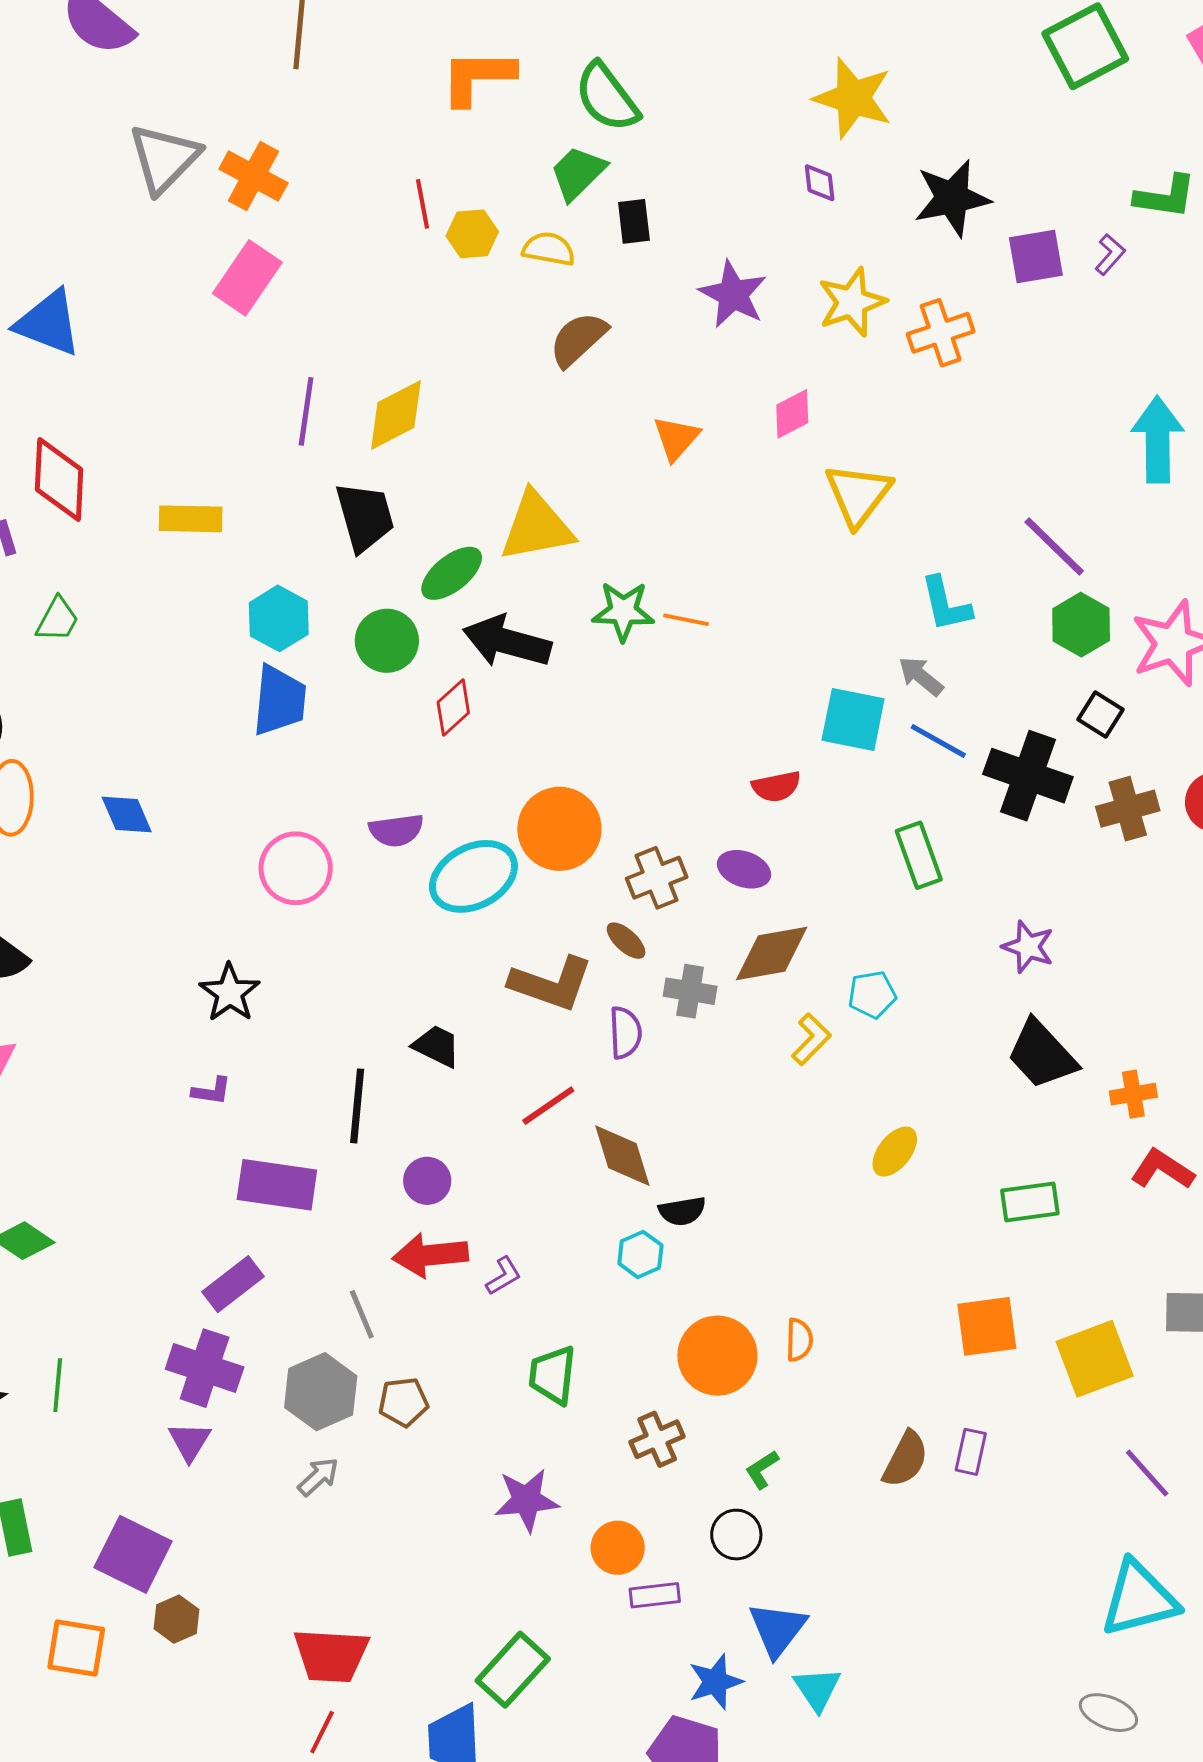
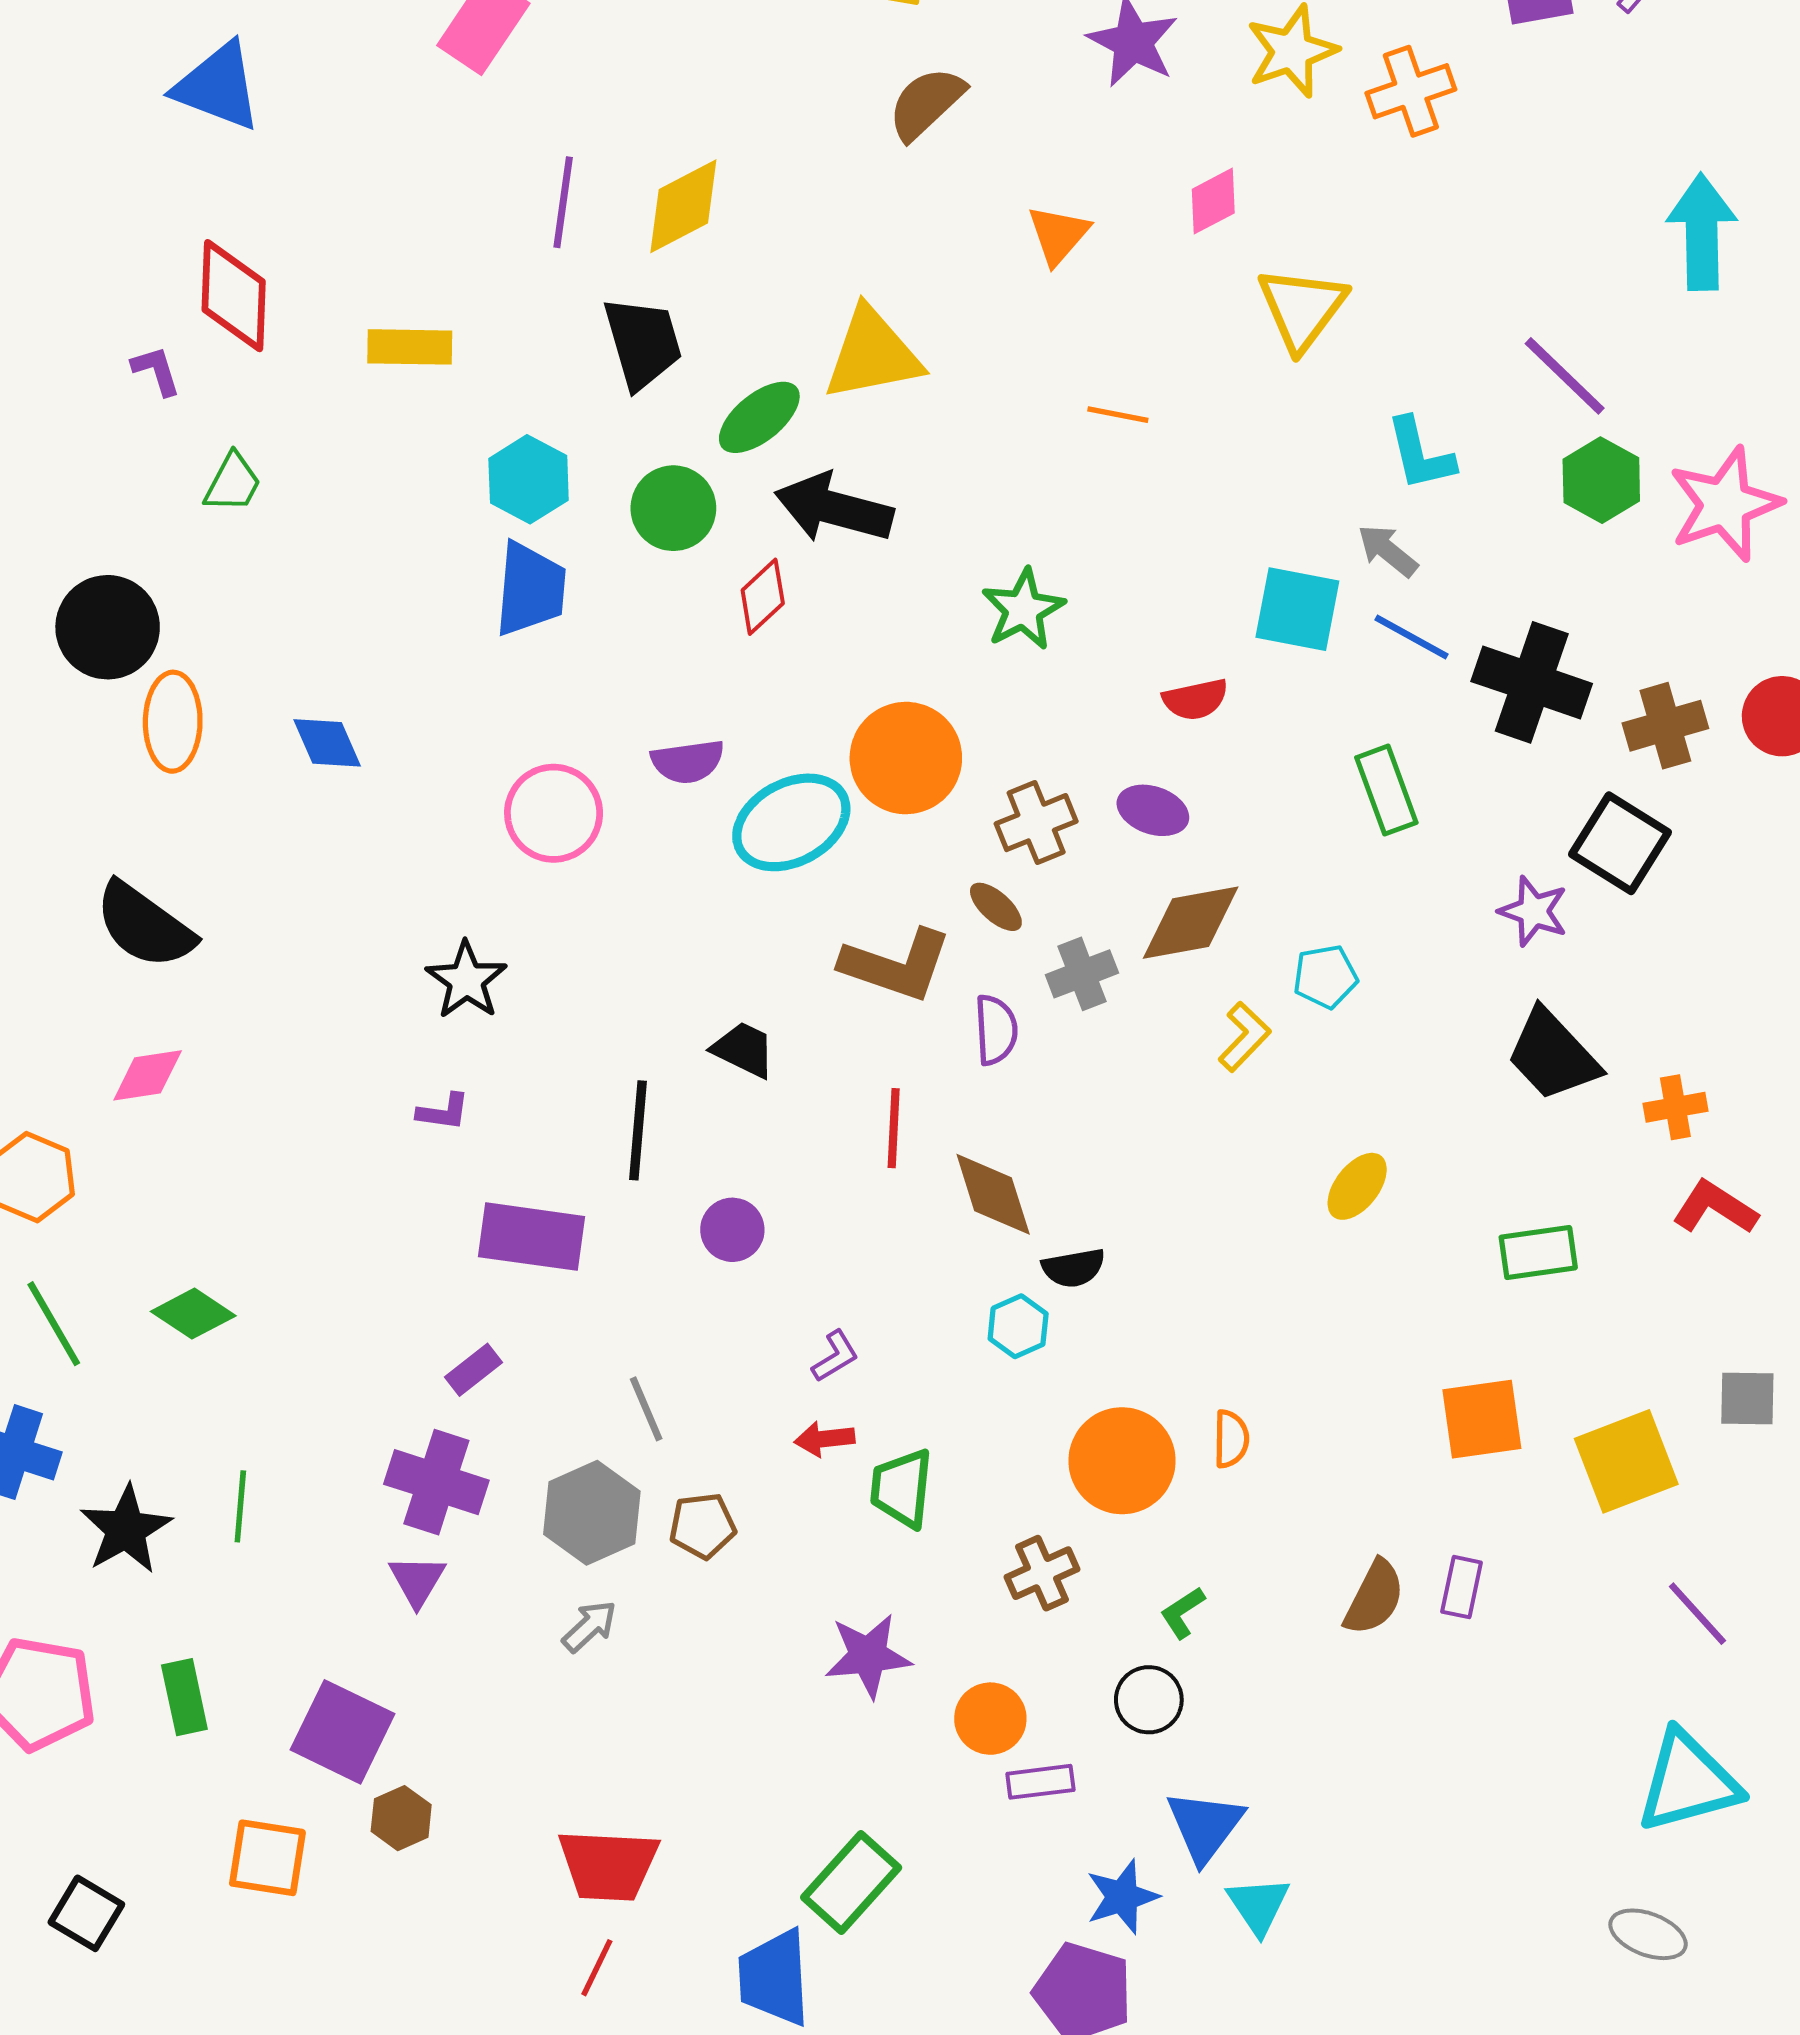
green star: (623, 611) -> (1023, 609), moved, turned -30
orange line: (686, 620) -> (1118, 415), moved
black square: (1100, 714) -> (1620, 843), moved, size x1.6
gray cross: (690, 991) -> (1082, 974), turned -30
red line: (548, 1106) -> (894, 1128), turned -52
red arrow: (430, 1255) -> (824, 1439), moved, size x0.6
purple rectangle: (233, 1284) -> (474, 1370), size x0.7

